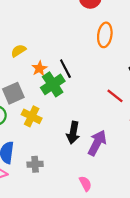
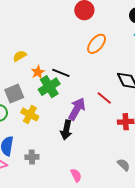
orange ellipse: (105, 35) -> (97, 44), turned 30
black line: (65, 69) -> (61, 73), turned -42
purple arrow: (97, 143) -> (77, 109), moved

